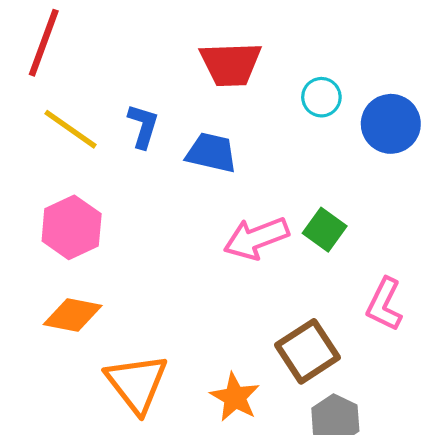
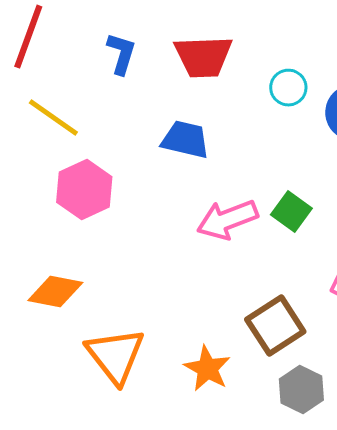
blue L-shape: (143, 126) -> (121, 54), moved
pink hexagon: (72, 227) -> (84, 190), moved

